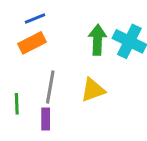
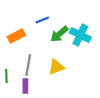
blue line: (35, 18) -> (42, 20), moved
green arrow: (97, 40) -> (59, 34), turned -132

